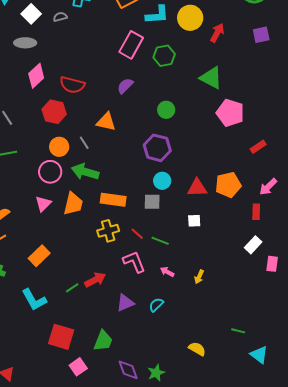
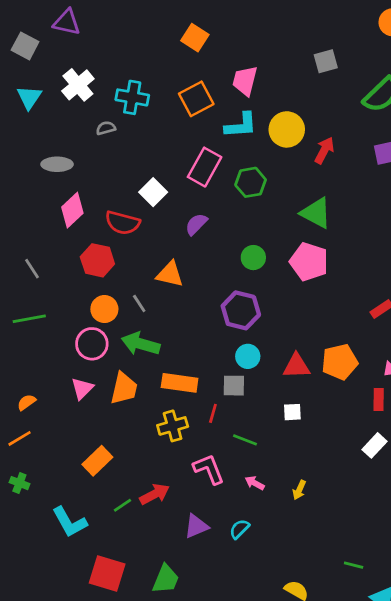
white square: (31, 14) -> (153, 192), moved
pink pentagon: (230, 113) -> (309, 262), moved
red line: (137, 234) -> (213, 413), moved, turned 64
orange rectangle: (39, 256) -> (97, 461), moved

